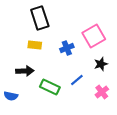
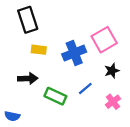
black rectangle: (40, 18) -> (28, 20), moved
blue cross: (67, 48) -> (74, 53), size x1.5
blue semicircle: (11, 96) -> (12, 116), moved

